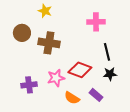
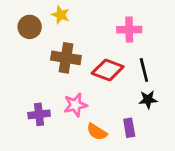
brown circle: (22, 33) -> (30, 27), moved
red diamond: (80, 70) -> (108, 70), moved
purple rectangle: (96, 95) -> (129, 128), turned 40

